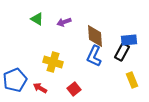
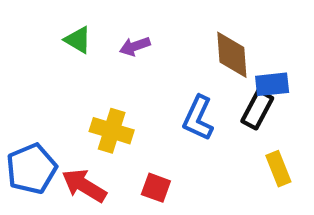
brown diamond: (95, 36) -> (232, 55), moved
red arrow: (40, 88) -> (84, 186), size x1.5
red square: (74, 89) -> (156, 188), turned -32

